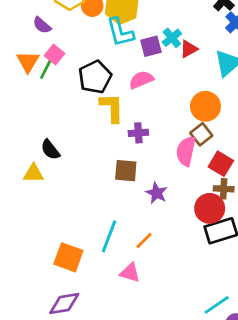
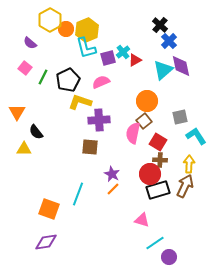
pink square: (54, 55) -> (25, 68), moved
orange triangle: (28, 62) -> (17, 112), moved
green line: (46, 69) -> (43, 77), moved
yellow L-shape: (112, 108) -> (80, 102), turned -70
purple cross: (138, 133) -> (99, 120), size x1.5
purple star: (157, 193) -> (112, 174), moved
orange line: (144, 241) -> (113, 189), moved
pink triangle: (130, 273) -> (142, 220), moved

